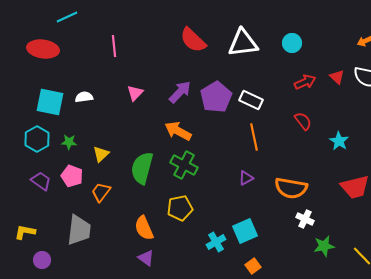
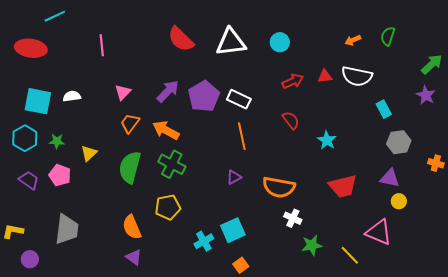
red triangle: (337, 77) -> (325, 76), turned -49
orange trapezoid: (101, 192) -> (130, 123), moved

